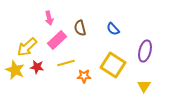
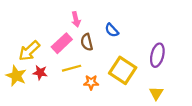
pink arrow: (49, 18) -> (76, 19), moved
brown semicircle: (80, 28) -> (87, 42), moved
blue semicircle: (113, 29) -> (112, 30), moved

